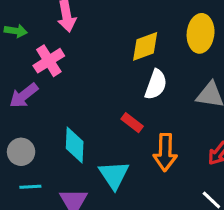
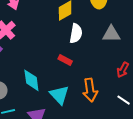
orange arrow: (165, 152) -> (90, 90), moved

